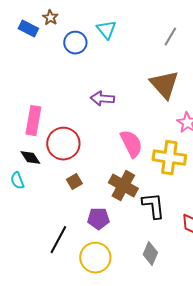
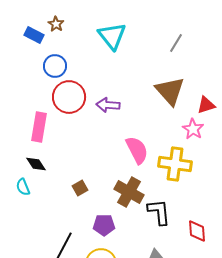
cyan triangle: (106, 30) -> (112, 36), size x1.4
blue circle: (75, 43) -> (55, 66), moved
red circle: (63, 144) -> (69, 97), moved

